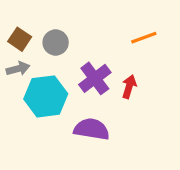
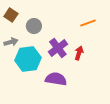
brown square: (20, 39) -> (11, 15), moved

